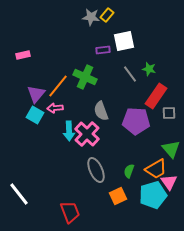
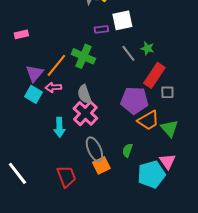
gray semicircle: (101, 111) -> (84, 94), moved
cyan arrow: (69, 131) -> (59, 127), moved
orange trapezoid: (156, 169) -> (148, 120), moved
orange square: (118, 196) -> (101, 165), moved
red trapezoid: (70, 212) -> (66, 176), moved

